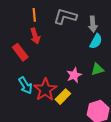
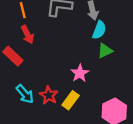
green triangle: (97, 69) -> (105, 51), moved
red star: (45, 90) -> (49, 95), size x0.7

